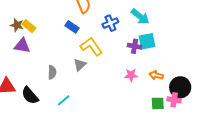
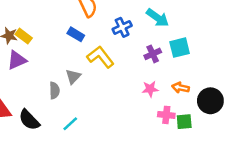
cyan square: (147, 41) -> (180, 48), moved
purple triangle: (22, 46) -> (17, 60), turned -30
purple cross: (135, 46) -> (153, 54), turned -32
gray triangle: (80, 65) -> (73, 77), moved
pink cross: (174, 100) -> (166, 115), moved

